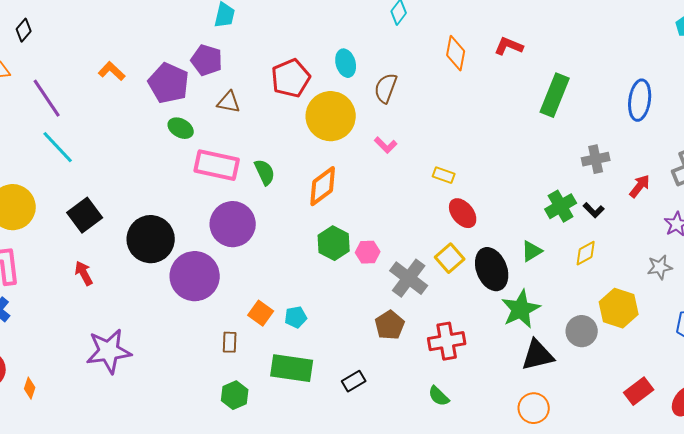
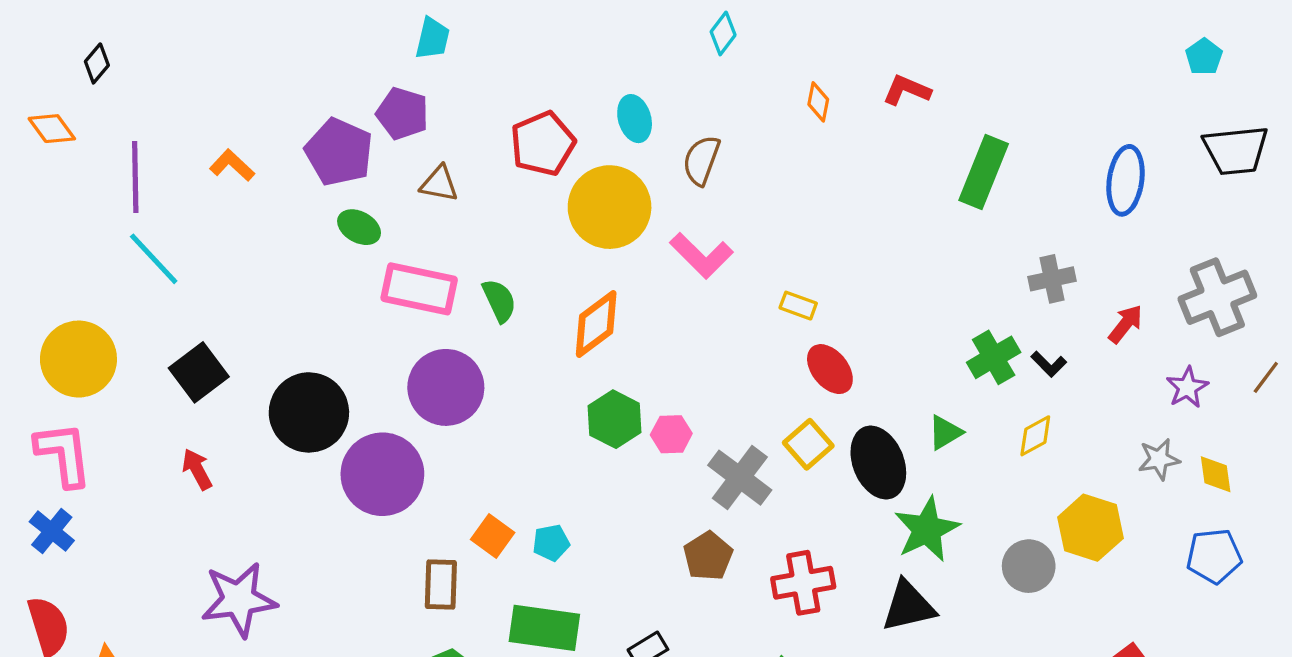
orange diamond: (456, 53) -> (818, 102), size x0.7
orange L-shape: (112, 71) -> (232, 165), moved
purple line: (47, 98) -> (135, 177), turned 33
pink L-shape: (386, 145) -> (701, 255), size x1.6
brown rectangle: (230, 342) -> (441, 584), size x1.4
black triangle: (538, 355) -> (908, 606), moved

